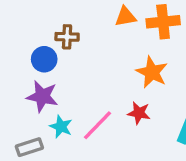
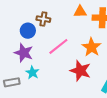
red star: (139, 113) -> (80, 71), size x1.5
pink line: (98, 125) -> (58, 46), moved

